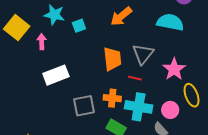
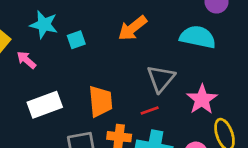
pink arrow: (42, 42) -> (26, 60), turned -49
orange trapezoid: (112, 59) -> (100, 101), moved
red line: (135, 78) -> (150, 111), turned -32

